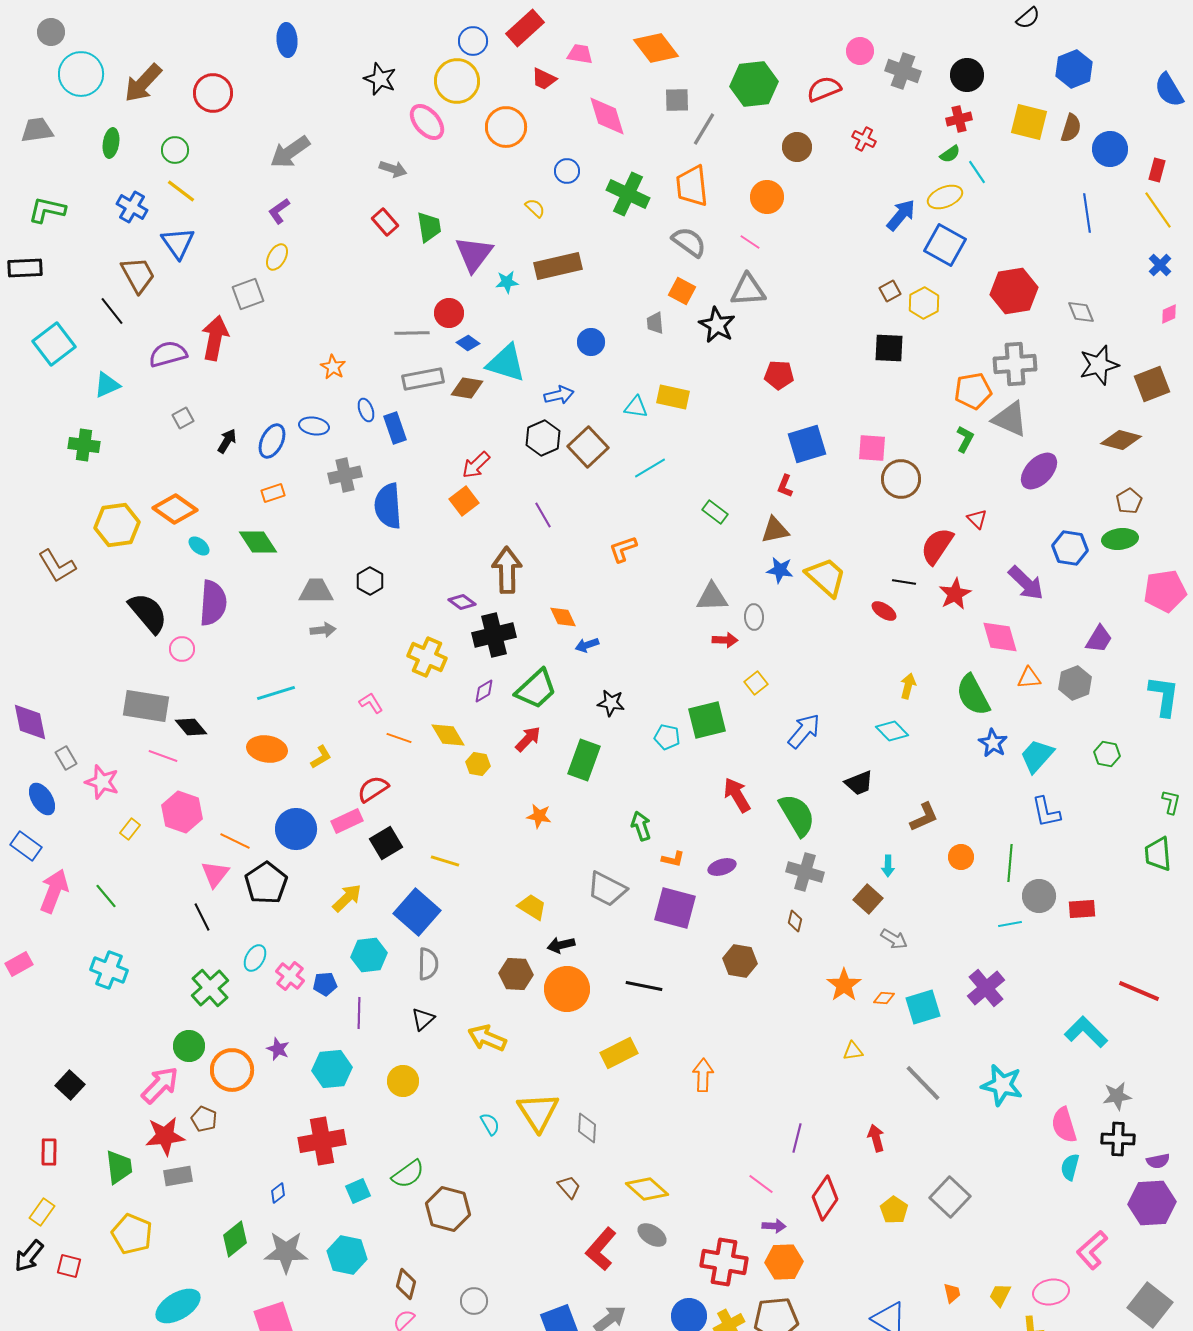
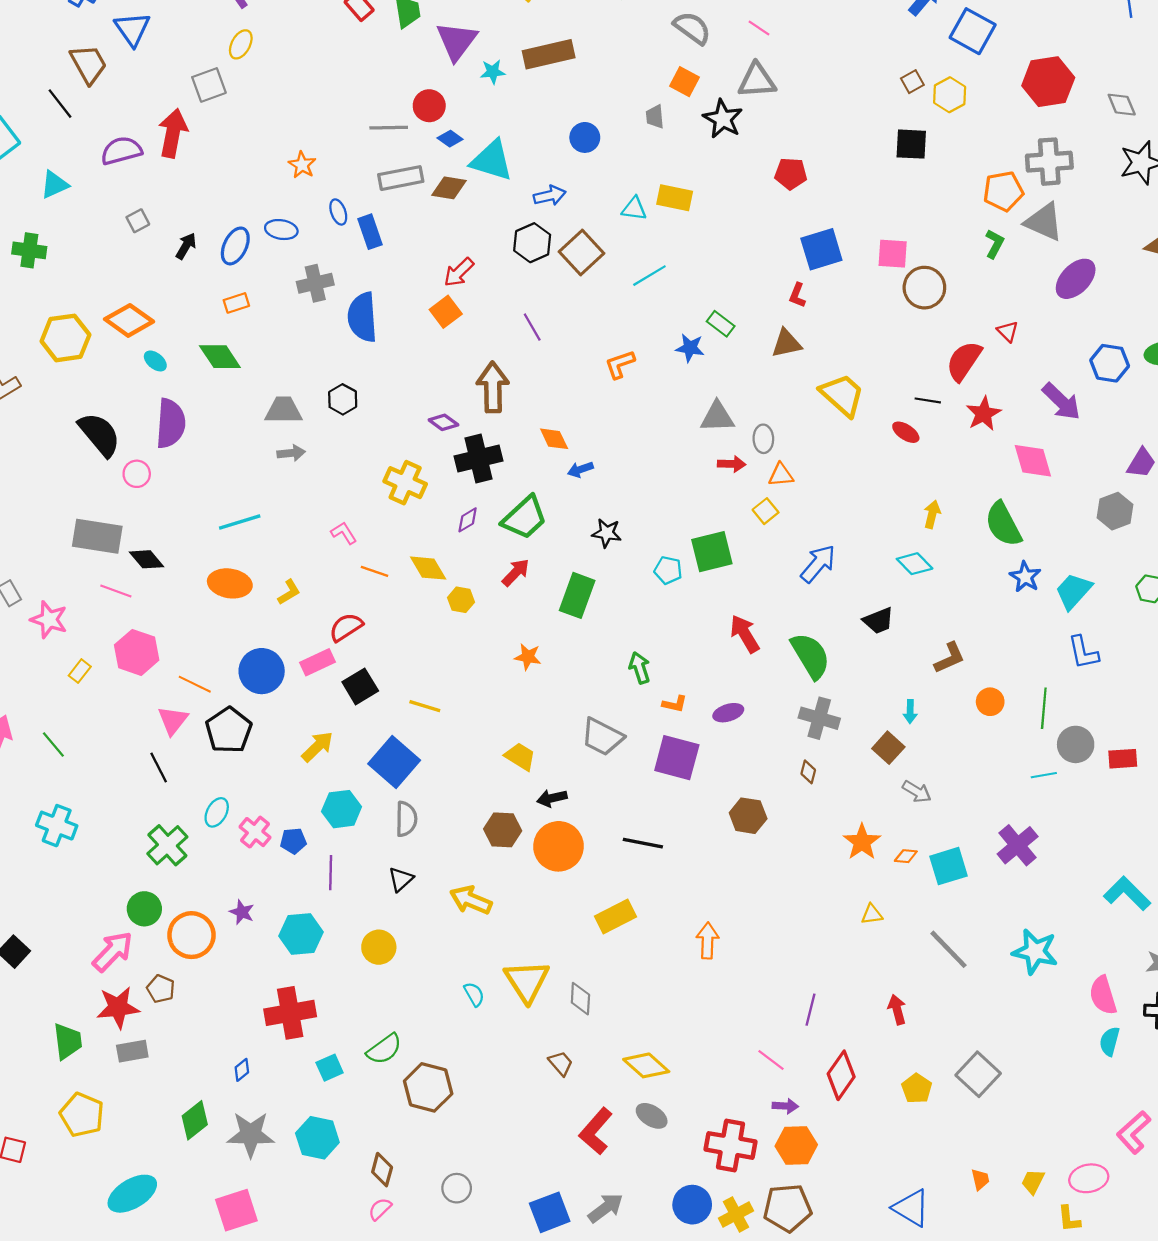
blue star: (780, 570) -> (690, 348), moved
orange triangle: (1029, 678) -> (781, 475), moved

